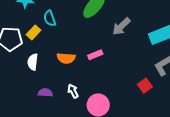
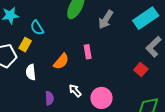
pink rectangle: (95, 55) -> (88, 52), turned -64
orange semicircle: (66, 58) -> (61, 61), turned -42
purple semicircle: (45, 93) -> (49, 98), turned 96

